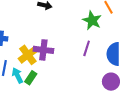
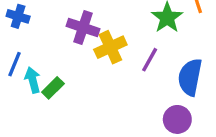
purple cross: (43, 50) -> (83, 28), moved
yellow cross: (28, 55) -> (110, 47), moved

